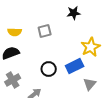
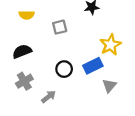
yellow semicircle: (15, 32) -> (27, 15), moved

